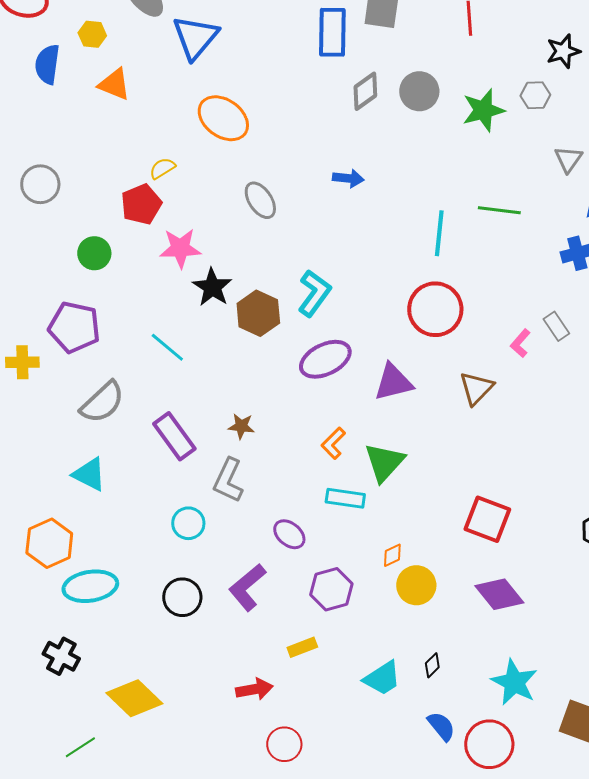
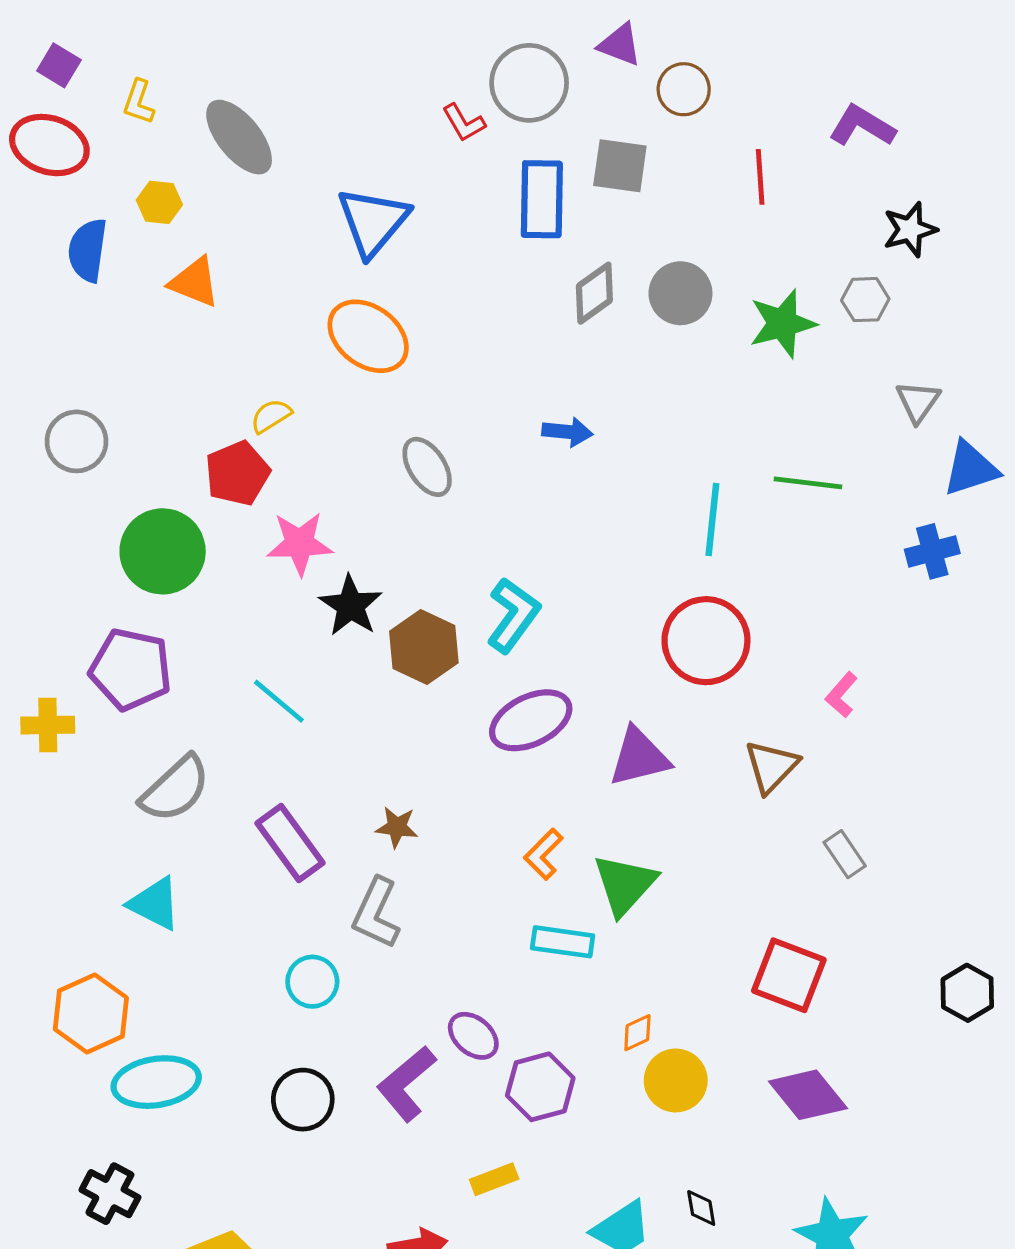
blue triangle: (195, 37) -> (373, 222), moved
green circle: (94, 253) -> (163, 551), size x1.6
gray rectangle: (556, 326) -> (845, 854), moved
purple ellipse: (289, 534) -> (473, 1036), moved
black diamond: (432, 665) -> (701, 1208), turned -55

